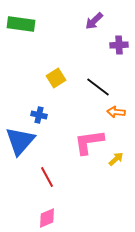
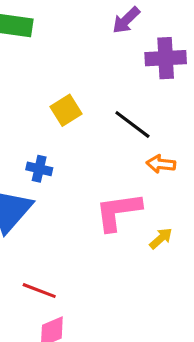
purple cross: (119, 45) -> (166, 58), size x1.4
red line: (47, 177) -> (39, 291), moved, turned -40

